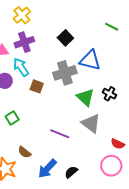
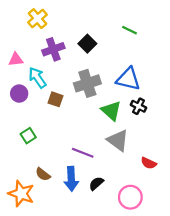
green line: (112, 27) -> (130, 30), moved
purple cross: (24, 42) -> (53, 49), moved
blue triangle: (90, 60) -> (128, 79), moved
pink circle: (111, 166) -> (130, 197), moved
blue arrow: (47, 169) -> (71, 179), moved, turned -45
black semicircle: (71, 172) -> (96, 183), moved

